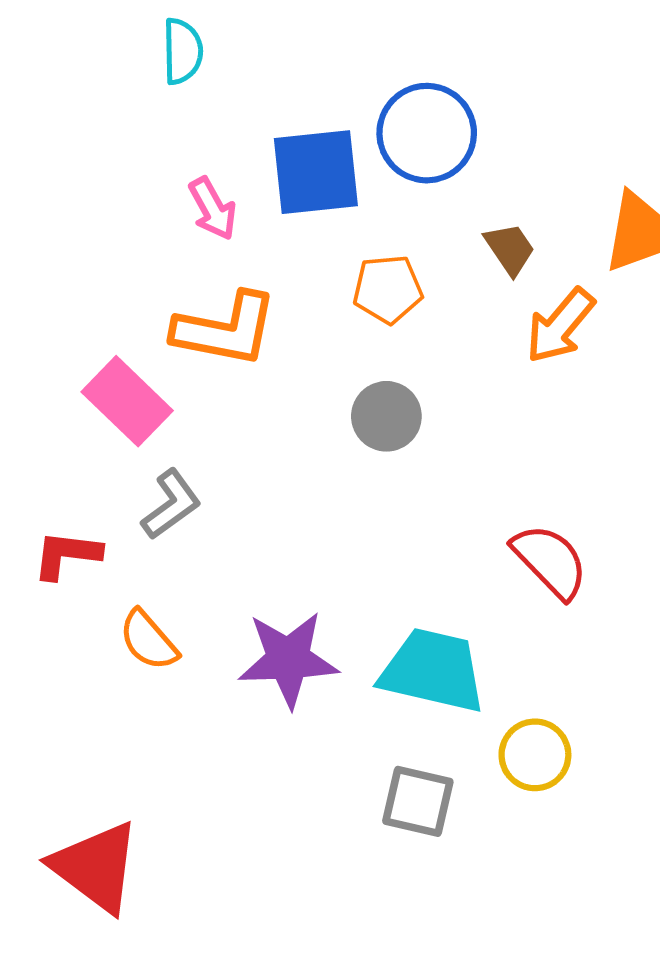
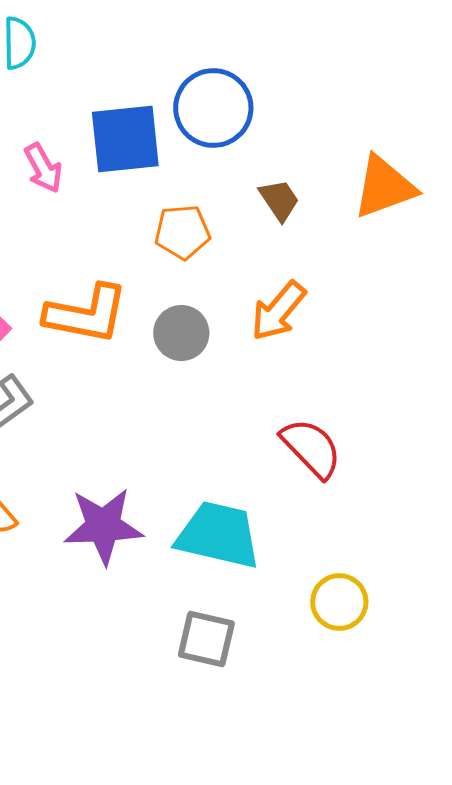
orange arrow: (560, 326) -> (278, 311), moved
orange L-shape: (225, 329) -> (86, 314), moved
yellow circle: (535, 755) -> (339, 602), moved

